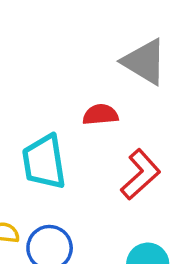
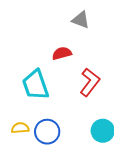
gray triangle: (144, 62) -> (81, 20), size x0.7

